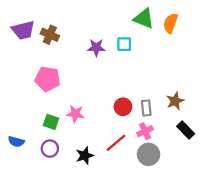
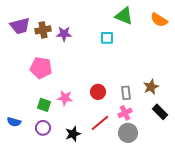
orange semicircle: (171, 23) -> (159, 20), moved, turned -78
brown cross: (50, 35) -> (43, 30), turned -35
purple star: (96, 48) -> (64, 34), moved
red circle: (123, 107) -> (98, 92), moved

